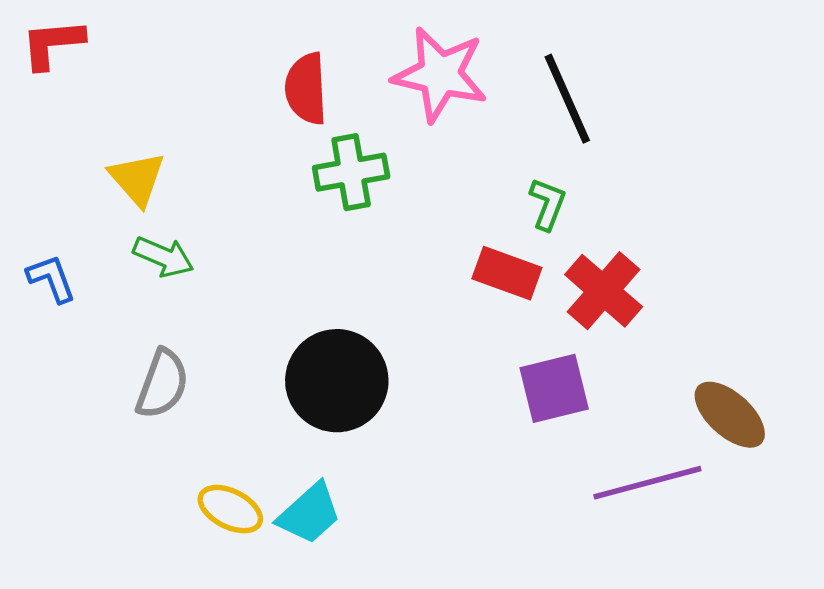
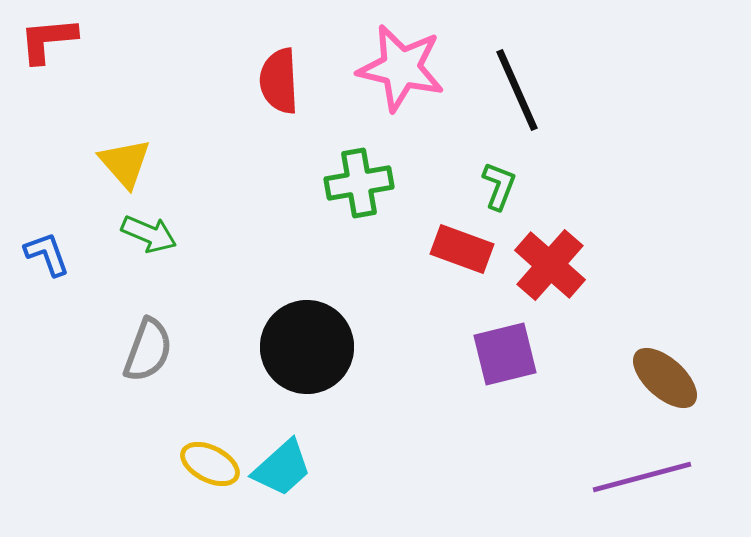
green cross: (351, 172) -> (359, 183), moved
purple line: (647, 483) -> (642, 477), moved

